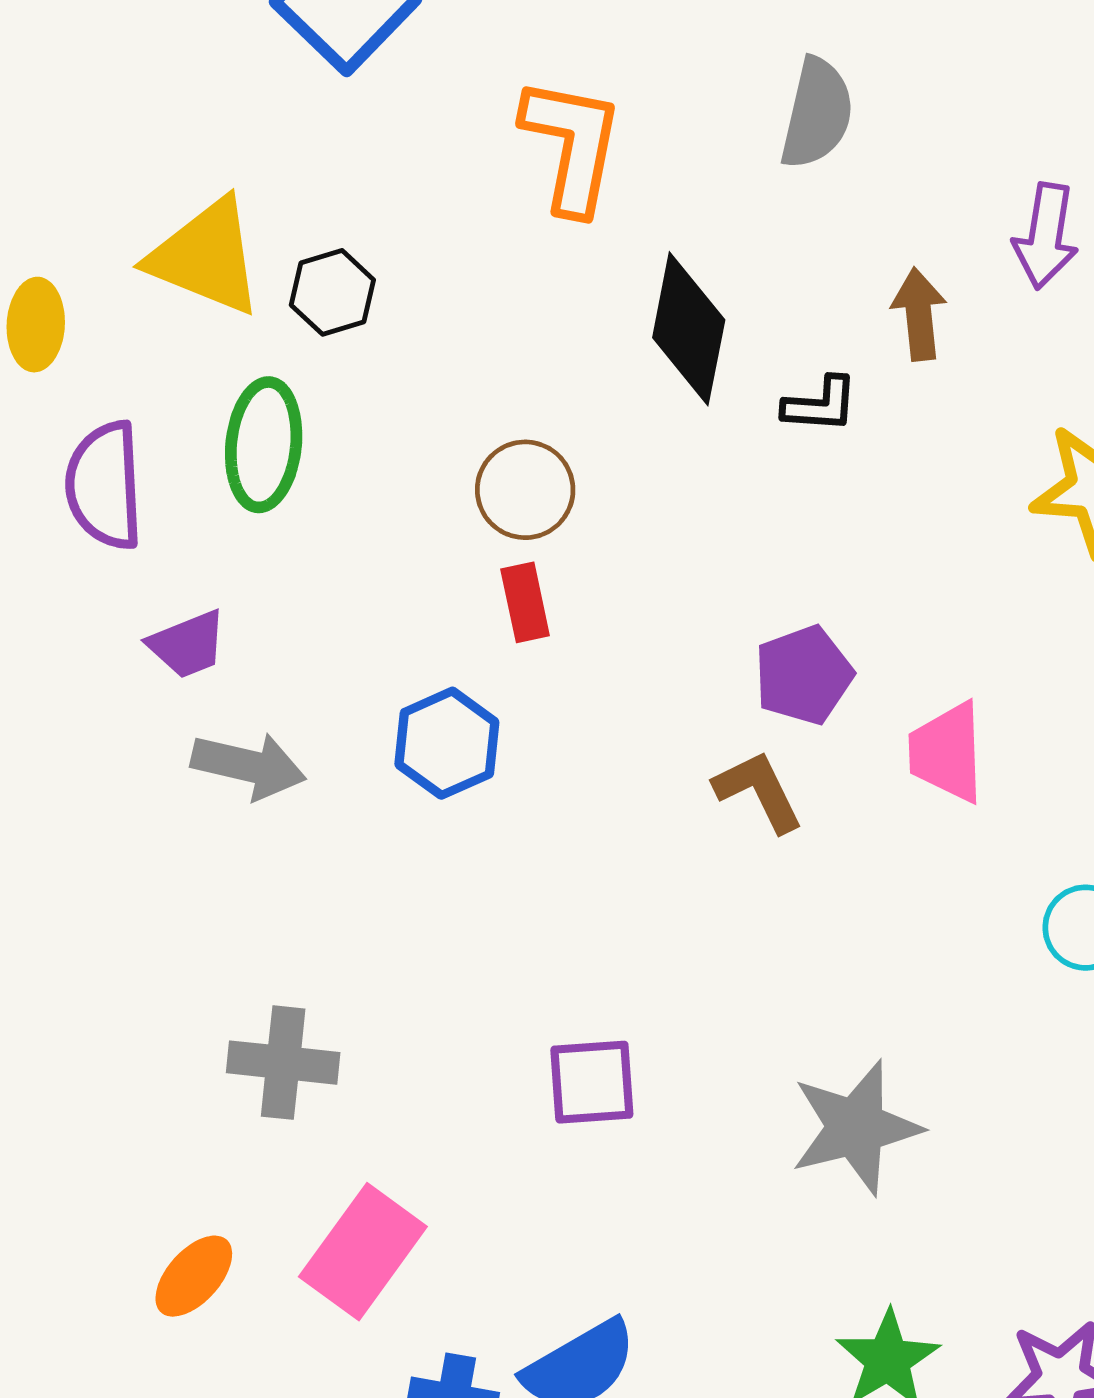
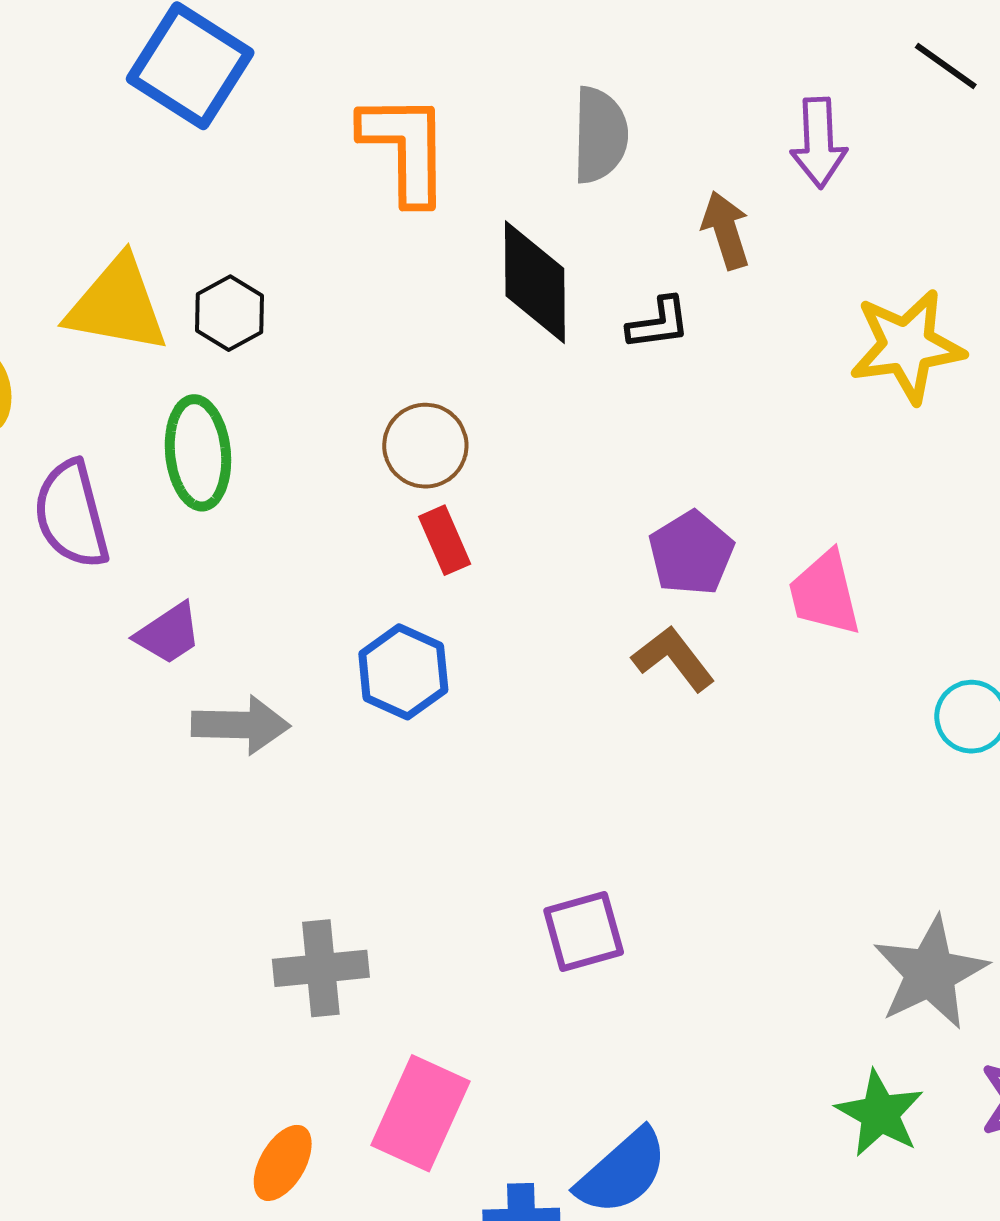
gray semicircle: (817, 113) -> (600, 135), moved
gray star: (856, 1127) -> (930, 973), moved

